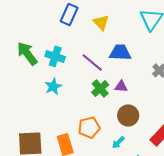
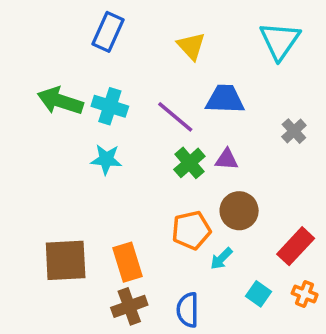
blue rectangle: (69, 14) -> (108, 32), moved
green arrow: (27, 53) -> (60, 101), turned -35
cyan star: (53, 86) -> (106, 159), turned 30
orange pentagon: (89, 127) -> (191, 230), moved

